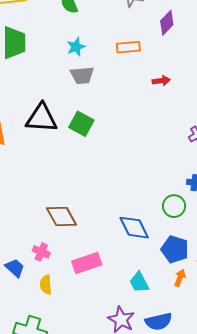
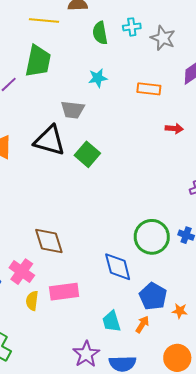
gray trapezoid: (82, 75) -> (73, 110), moved
green circle: (174, 206) -> (152, 237), moved, size x1.5
pink cross: (41, 252) -> (22, 272), size x1.4
orange arrow: (180, 278) -> (142, 324), moved
yellow semicircle: (46, 285) -> (32, 301), moved

